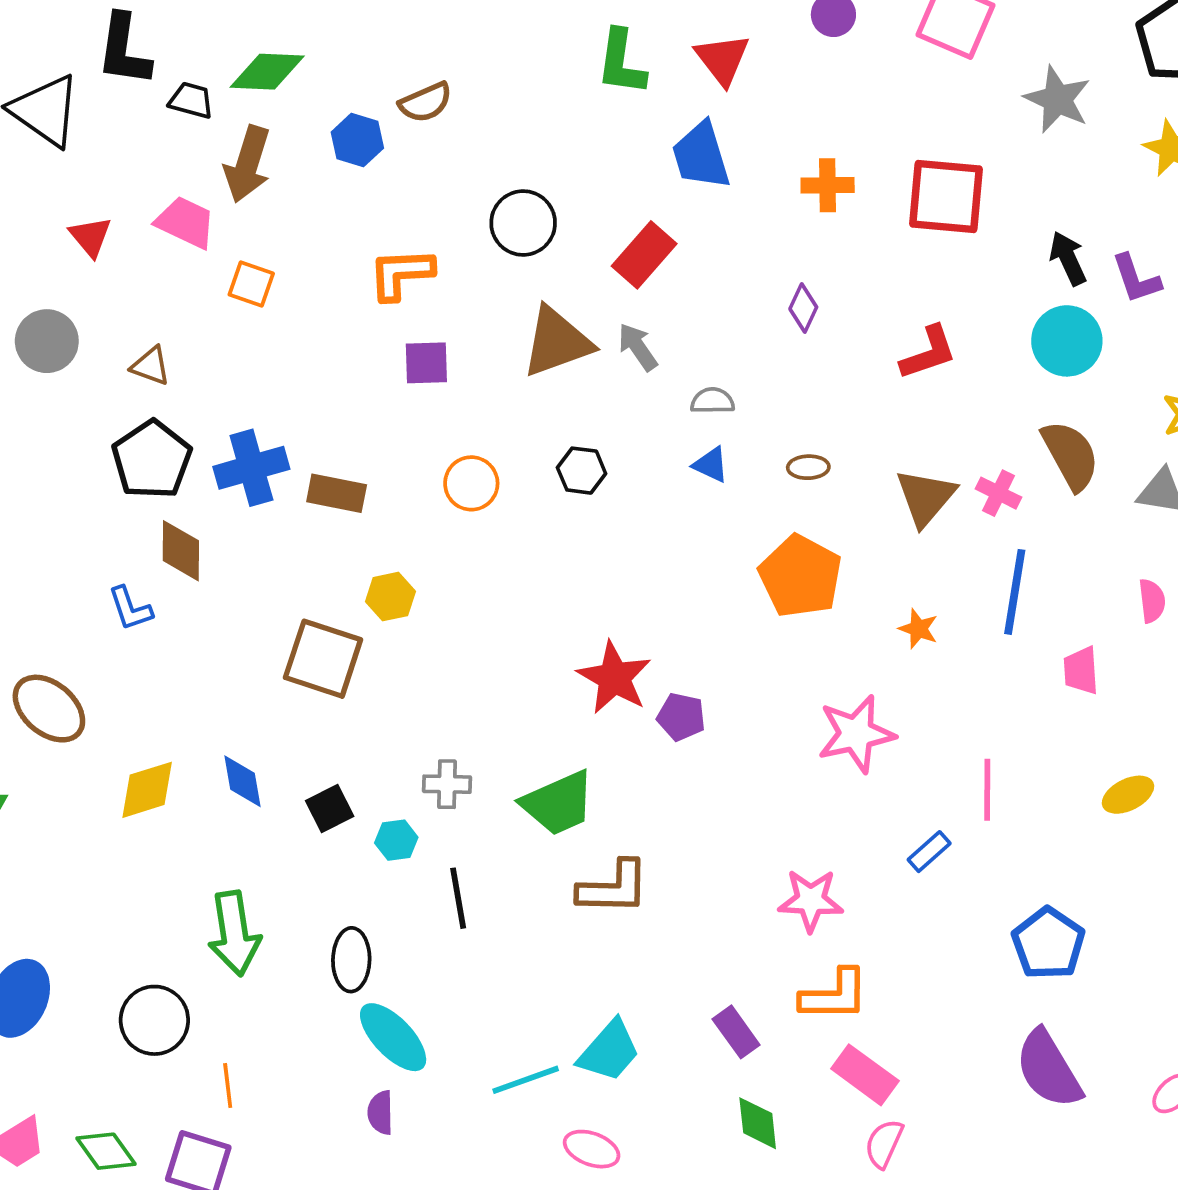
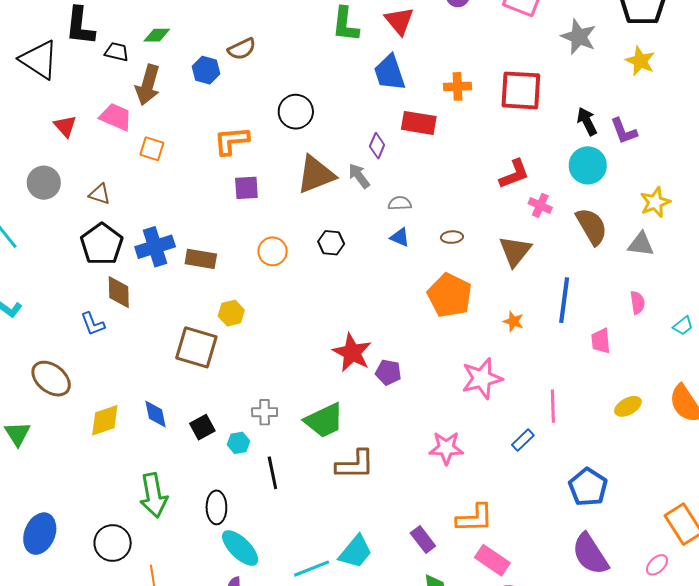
green diamond: (267, 72) -> (157, 35), size x0.7
red rectangle: (644, 255) -> (419, 123), moved, turned 60
purple diamond: (803, 308) -> (377, 146), moved
pink cross: (999, 493) -> (540, 205), moved
pink star: (811, 900) -> (446, 448), moved

